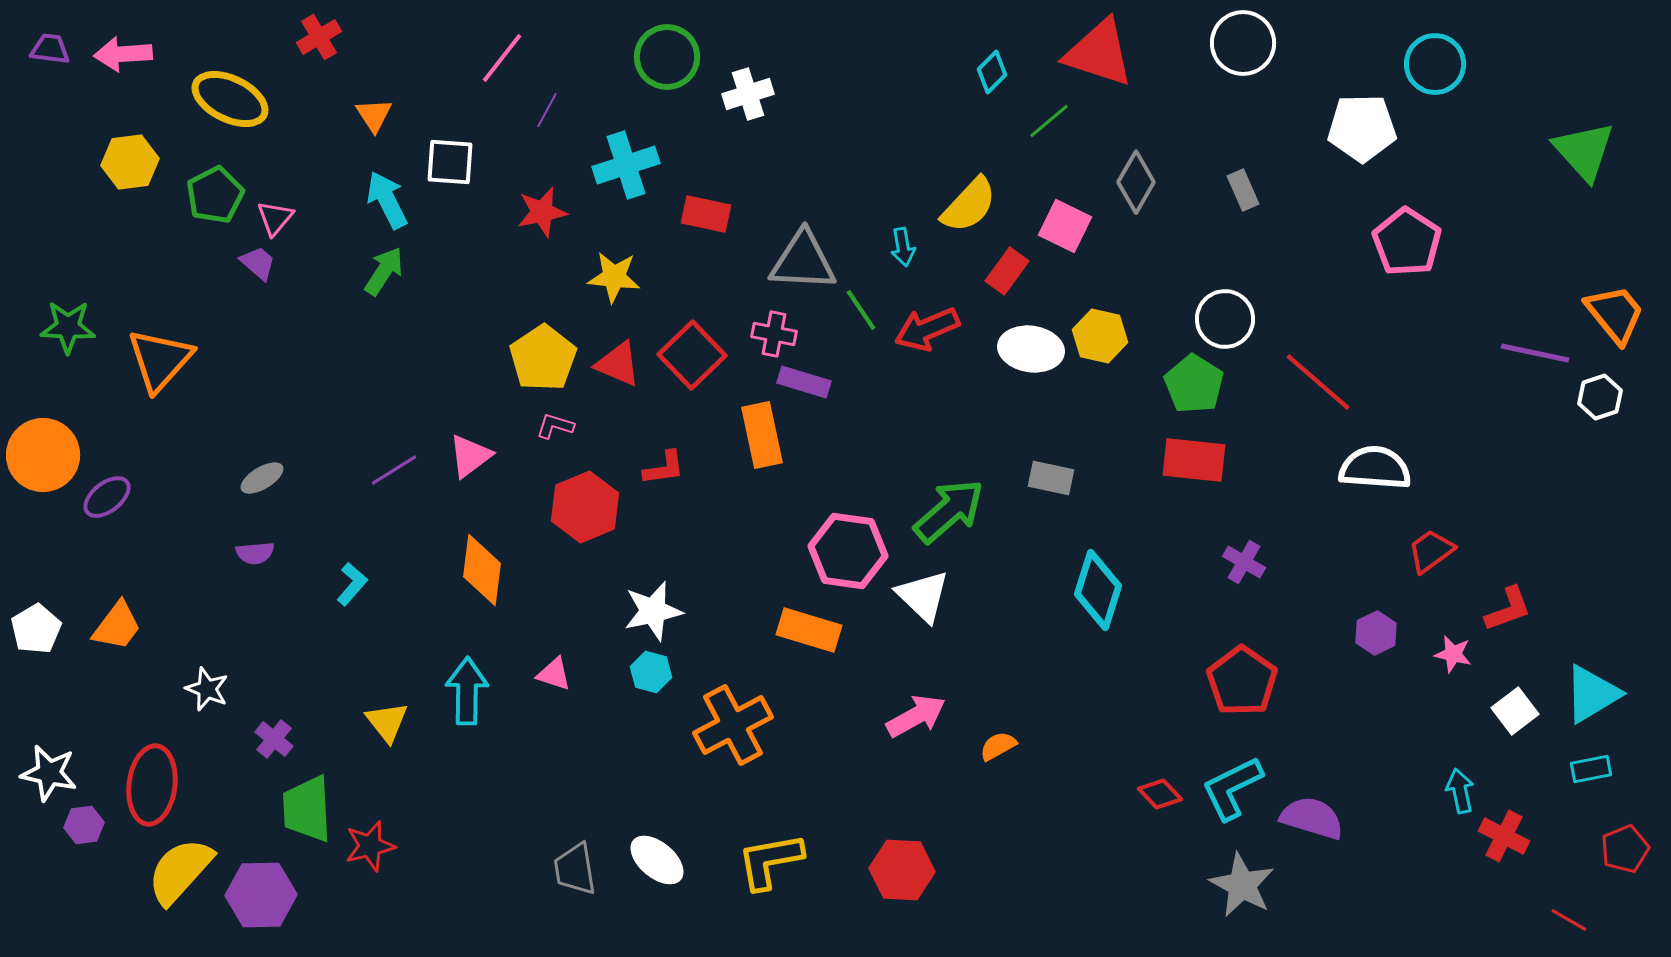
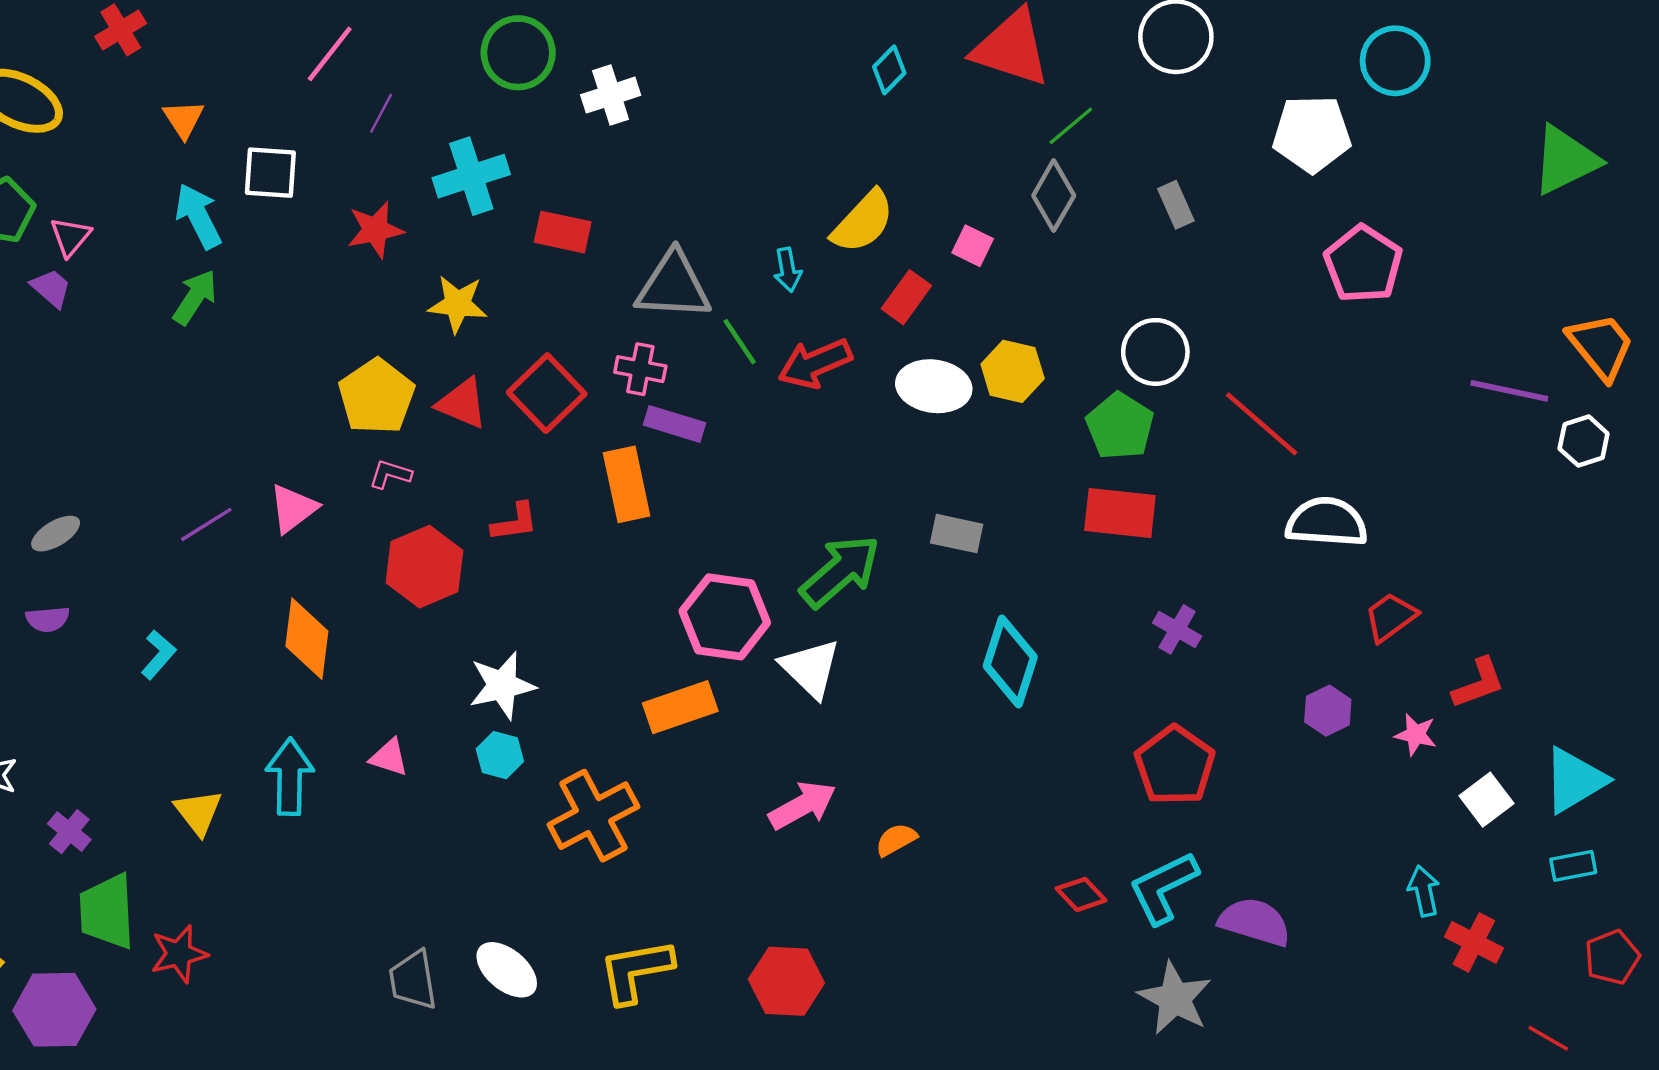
green line: (1049, 121) -> (1071, 126), moved
green triangle: (1584, 151) -> (1565, 160), turned 46
pink square: (1065, 226) -> (973, 246), size x0.7
orange rectangle: (809, 630) -> (680, 707), turned -36

